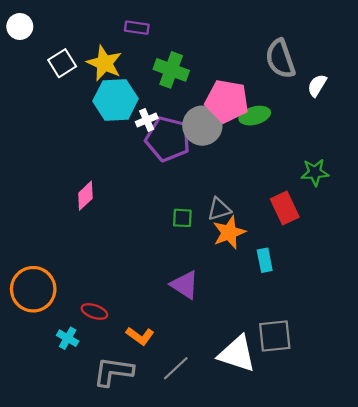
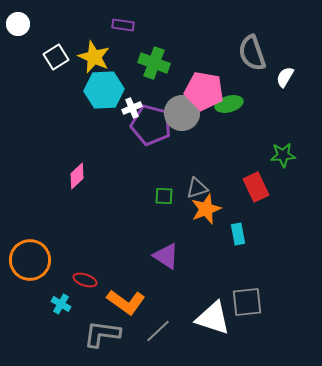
orange L-shape: (140, 336) -> (126, 302), size x1.5

